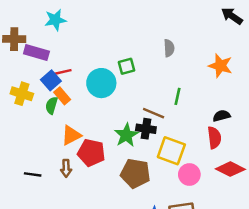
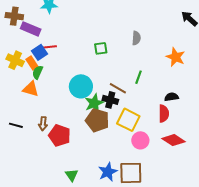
cyan circle: (101, 83) -> (81, 86), moved
orange rectangle: (62, 96) -> (32, 63), moved
orange triangle: (71, 135) -> (31, 89), moved, turned 36
red pentagon: (91, 153) -> (60, 135), moved
brown pentagon: (135, 173) -> (97, 120), moved

